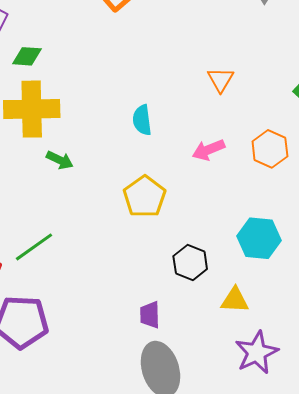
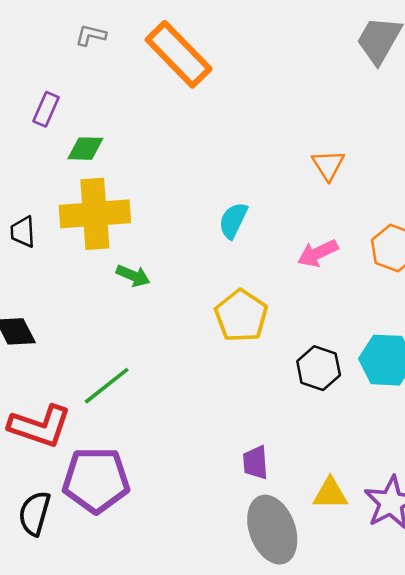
cyan semicircle: (142, 120) -> (233, 220), turned 36
black hexagon: (190, 263) -> (319, 368), moved
yellow triangle: (235, 300) -> (330, 494), moved

